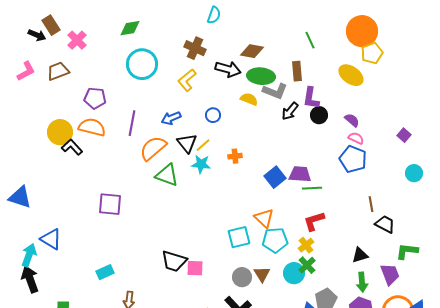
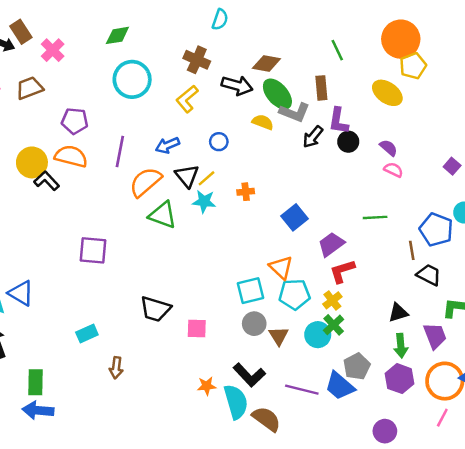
green ellipse: (261, 76) -> (277, 94), turned 44
blue pentagon: (353, 159) -> (436, 230), moved
purple trapezoid: (300, 174) -> (331, 244), moved, turned -40
green line: (312, 188) -> (375, 217), moved
black trapezoid: (174, 261) -> (155, 309), moved
gray circle: (242, 277) -> (254, 324), moved

